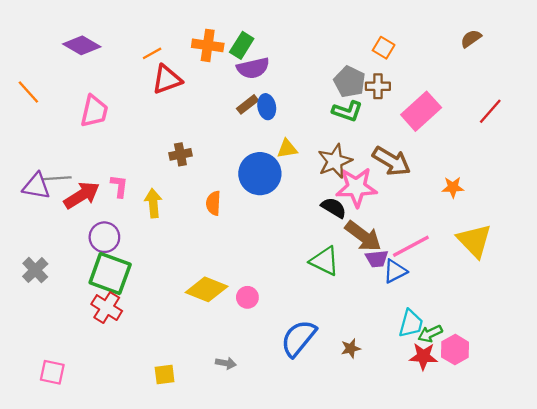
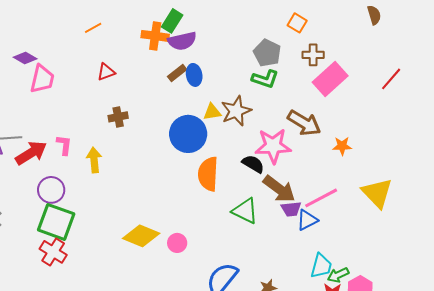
brown semicircle: (471, 39) -> (374, 15), turned 108
purple diamond: (82, 45) -> (25, 58), moved, size x0.7
orange cross: (208, 45) -> (155, 36), moved
red triangle: (167, 79) -> (106, 72), moved, size x0.7
brown cross: (378, 86) -> (313, 55), moved
brown star: (335, 161) -> (236, 111), moved
orange star: (453, 187) -> (342, 146), moved
orange semicircle: (213, 203) -> (208, 174), moved, size x1.6

